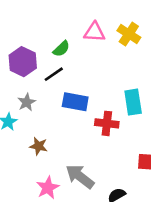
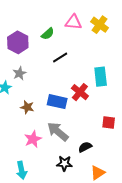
black line: (54, 74) -> (60, 57), moved
blue rectangle: (75, 102) -> (57, 102), moved
red cross: (107, 123) -> (80, 92), turned 30

